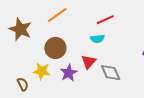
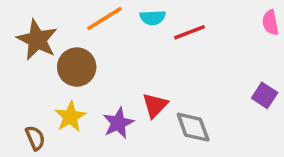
cyan semicircle: (97, 39) -> (153, 18), moved
brown circle: (55, 48) -> (77, 67), moved
yellow star: (42, 71) -> (70, 117), turned 30

